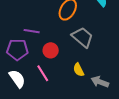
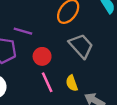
pink line: (43, 73) -> (47, 82), moved

